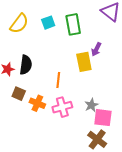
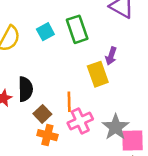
brown square: (19, 94) -> (42, 114), moved, turned 32
gray star: (91, 105) -> (116, 127), size x1.5
pink cross: (62, 107) -> (80, 121), moved

